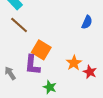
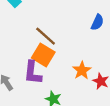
brown line: (19, 25) -> (46, 36), moved

